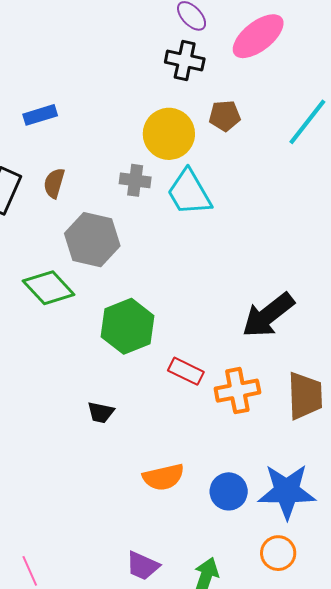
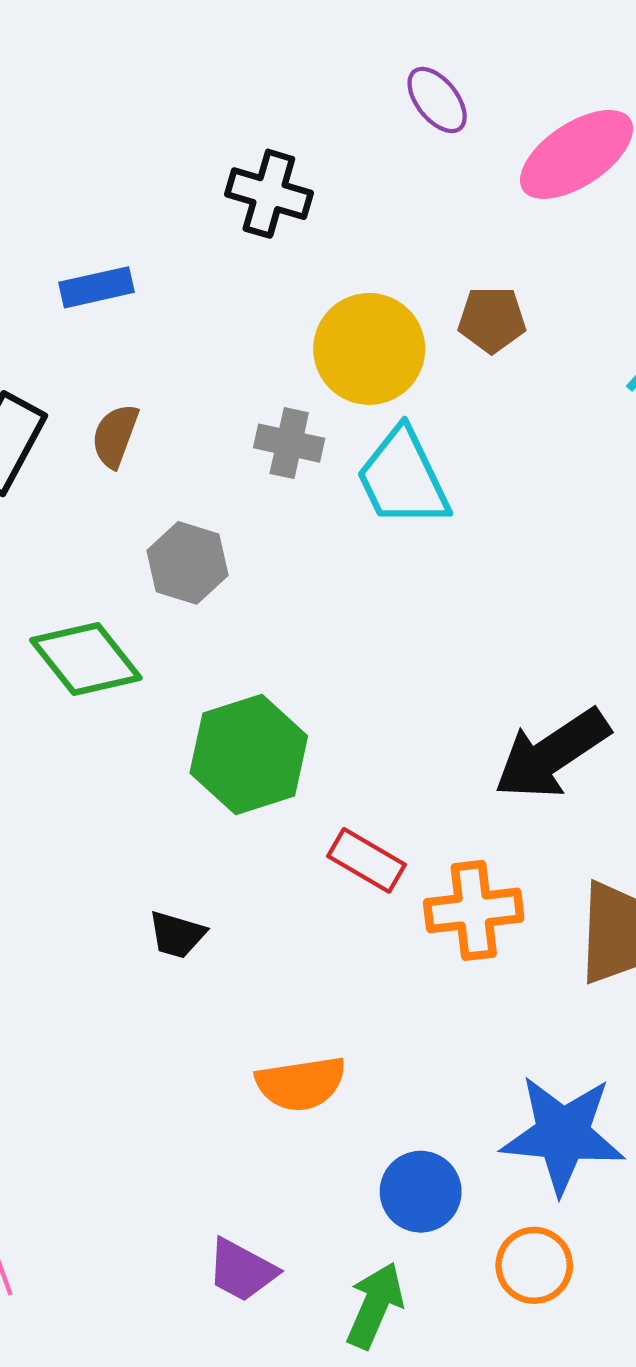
black cross: (185, 60) -> (269, 194), moved
gray hexagon: (92, 240) -> (188, 563), size x0.7
blue circle: (229, 491) -> (421, 1192), moved

